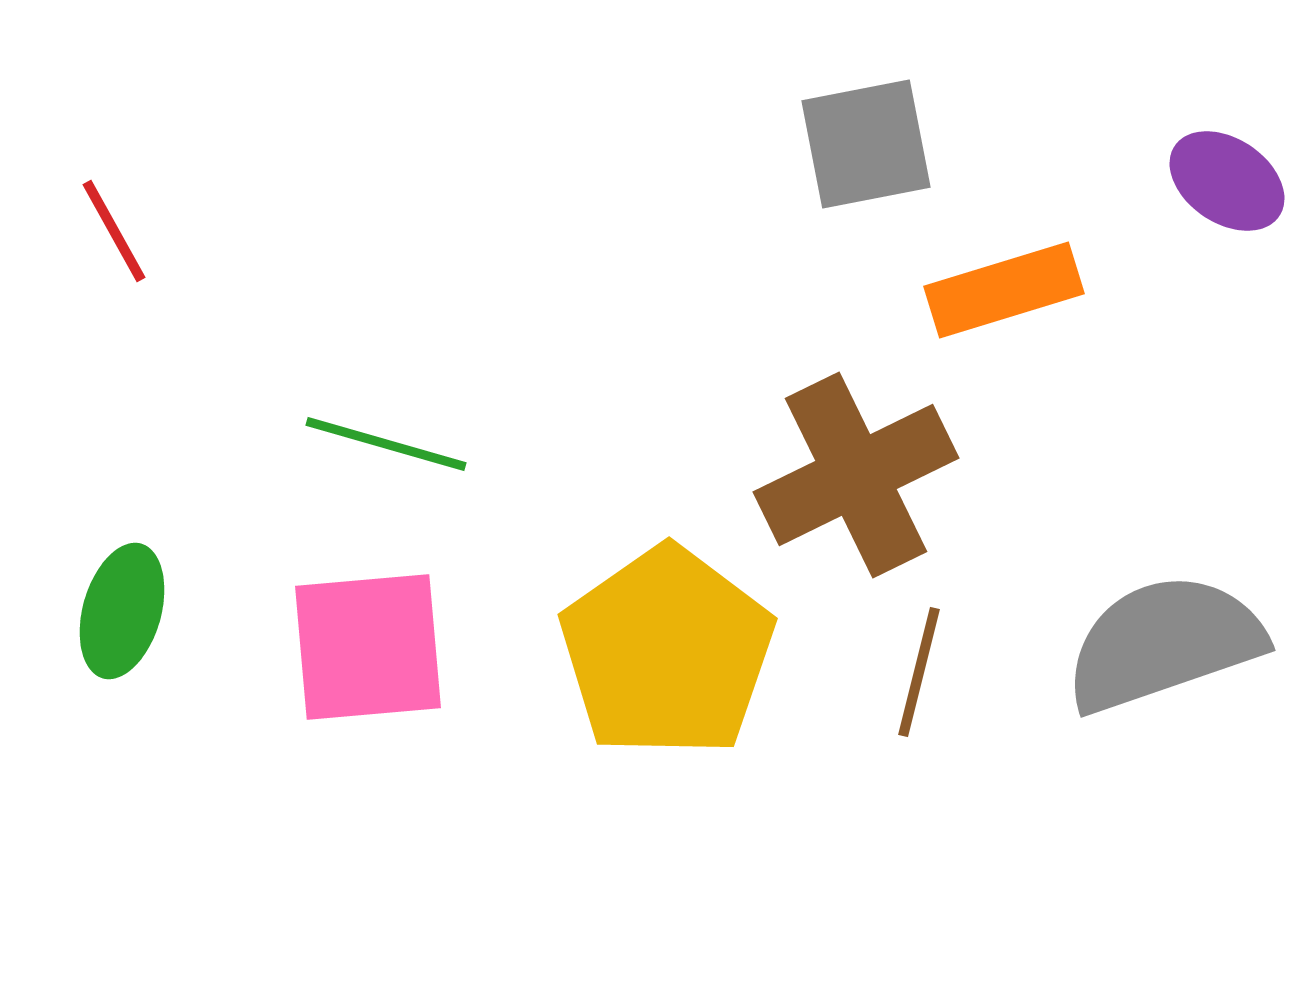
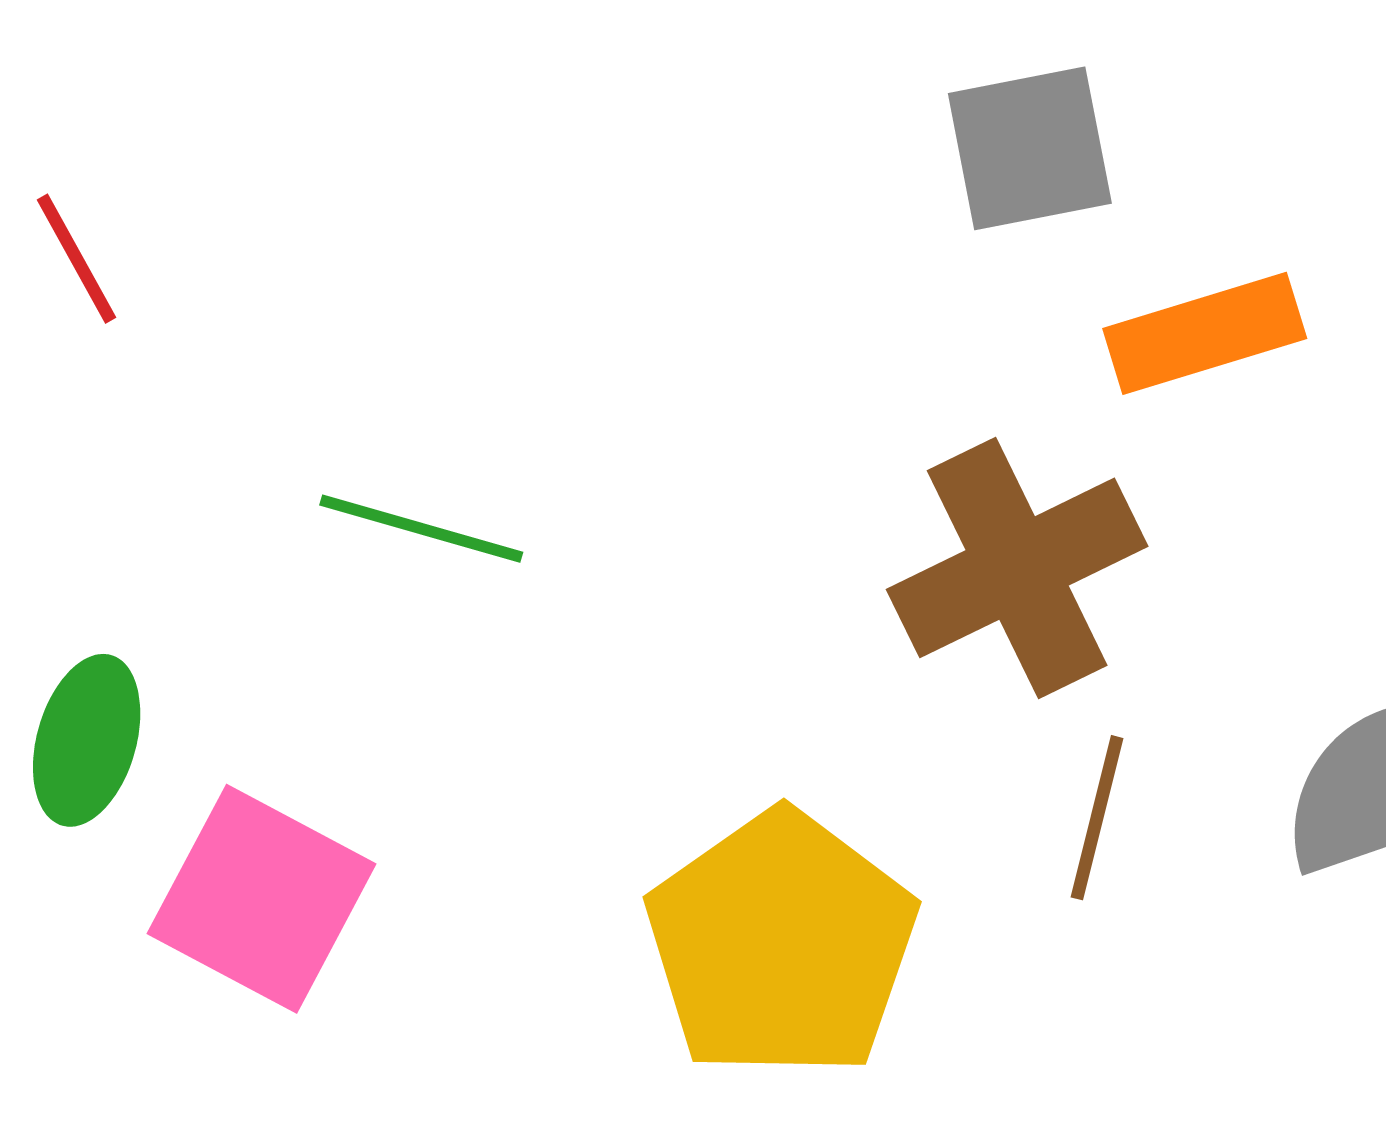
pink square: (368, 647) -> (262, 899), moved, turned 33
yellow pentagon: (667, 652) -> (781, 944), moved

